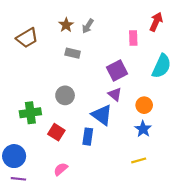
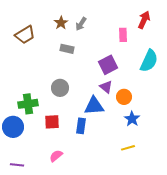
orange circle: (144, 105) -> (124, 97), moved
blue triangle: (102, 115) -> (94, 106), turned -40
red square: (56, 132) -> (52, 122), turned -35
blue circle: (14, 156) -> (13, 127), moved

